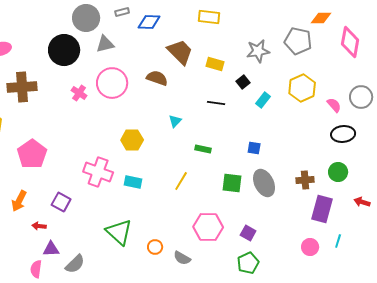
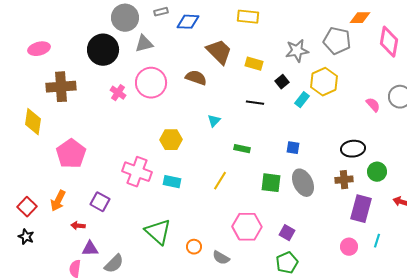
yellow hexagon: (302, 88) -> (324, 82), moved
black ellipse: (343, 134) -> (353, 149), moved

